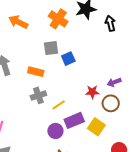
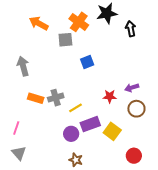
gray square: (51, 48) -> (65, 40), moved
orange rectangle: (36, 72) -> (36, 98), moved
brown circle: (111, 103) -> (136, 109), moved

